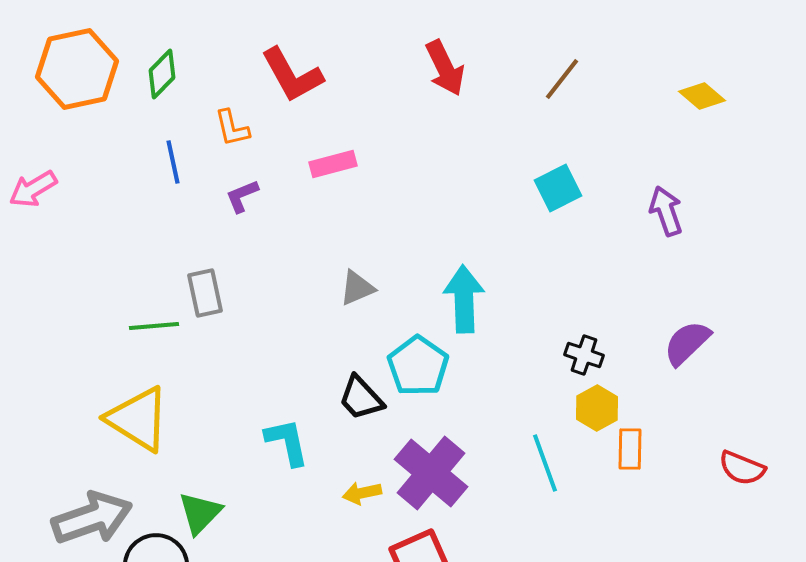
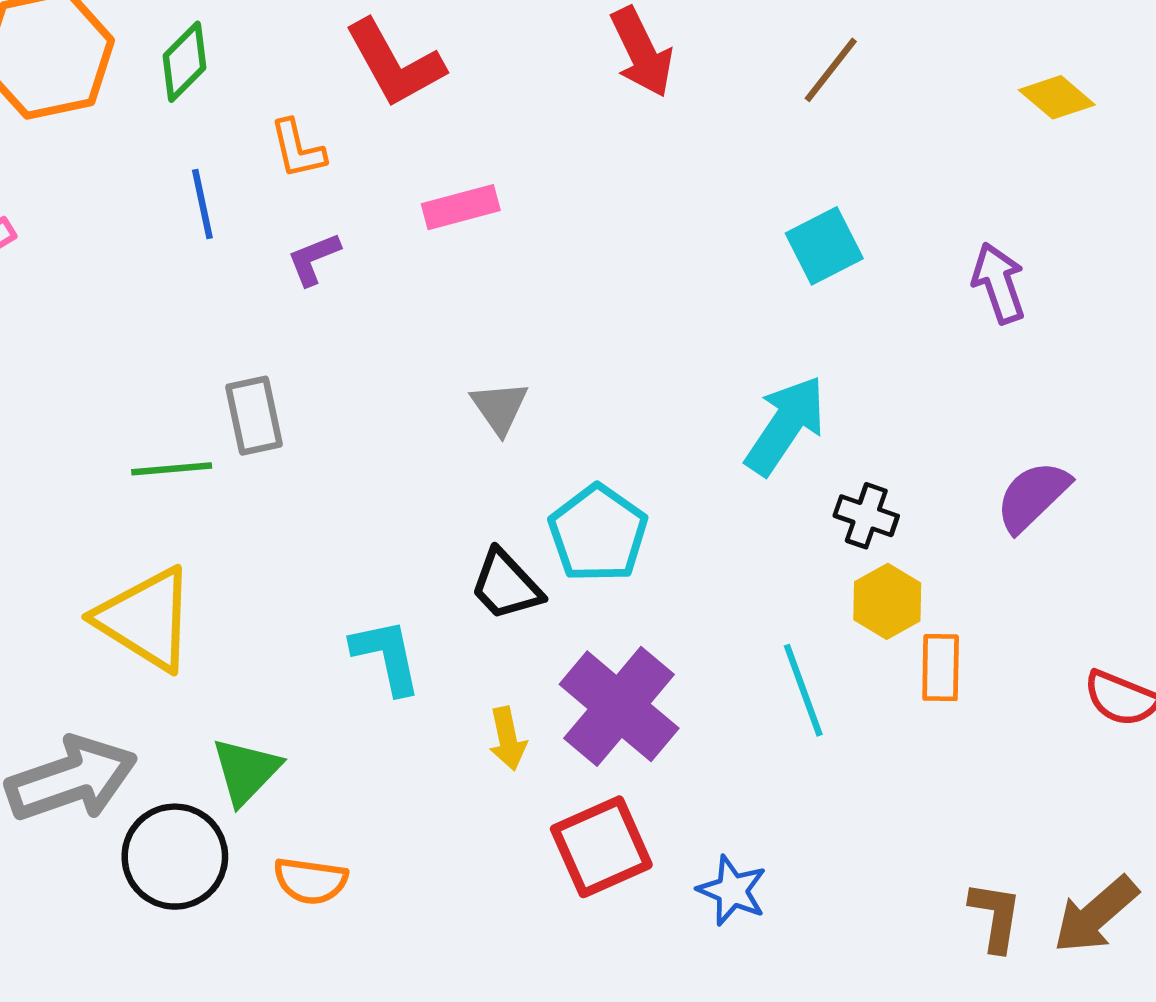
gray triangle: (357, 288) -> (500, 407), turned -42
cyan arrow: (464, 299) -> (785, 425), moved, turned 36
yellow arrow: (362, 493) -> (508, 739), turned -90

